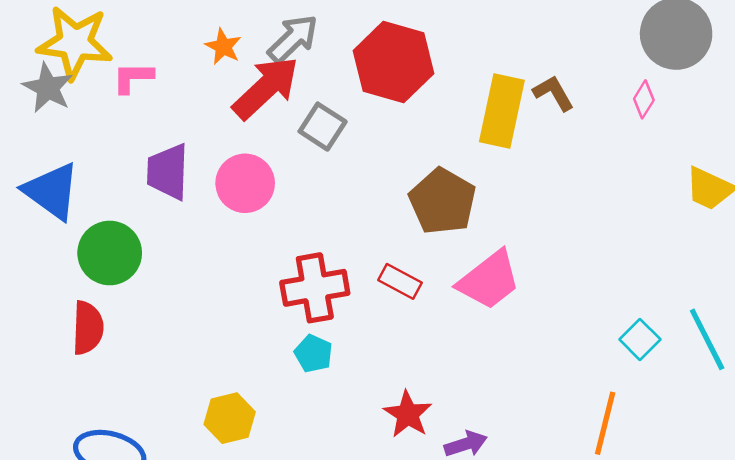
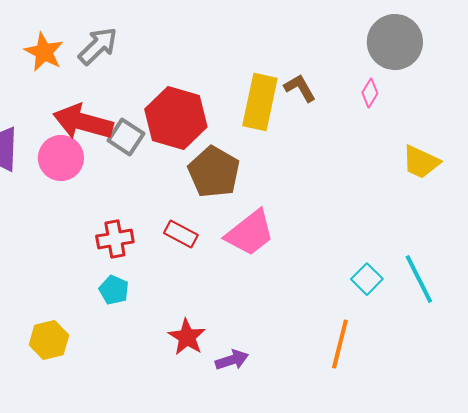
orange star: (223, 47) -> (44, 52), size x1.4
red hexagon: (394, 62) -> (176, 118), moved
red arrow: (266, 88) -> (83, 122), moved, turned -122
gray square: (323, 127) -> (126, 137), moved
red cross: (315, 288) -> (115, 239), size x0.7

